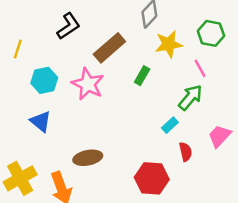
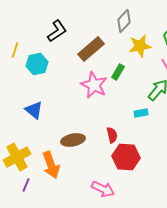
cyan hexagon: (44, 80) -> (37, 64), moved
pink star: (88, 84) -> (94, 85), moved
cyan rectangle: (170, 125) -> (141, 113), turned 32
red semicircle: (186, 152) -> (112, 135), moved

